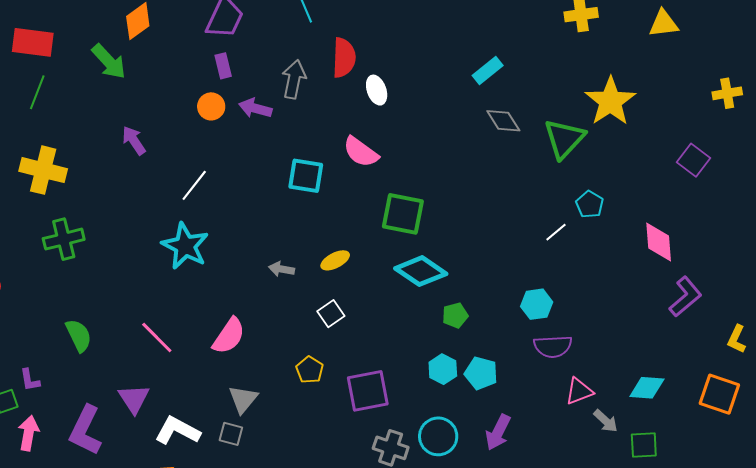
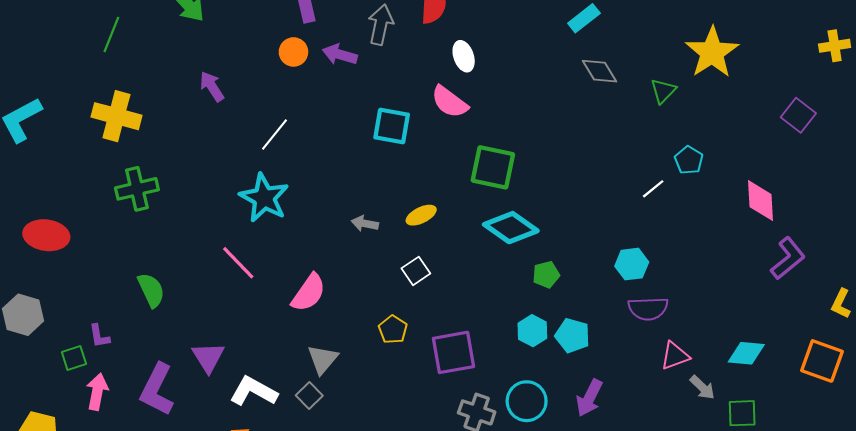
white ellipse: (377, 90) -> (464, 56), moved
green triangle: (564, 139) -> (663, 91), size x0.6
pink line: (157, 338) -> (238, 263), moved
gray square: (231, 434) -> (309, 395), turned 30

